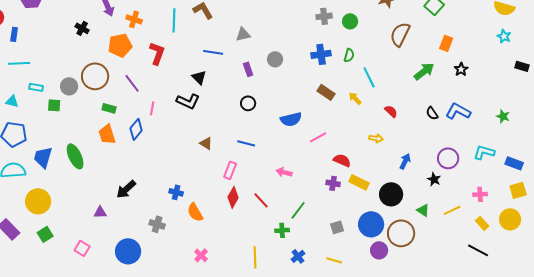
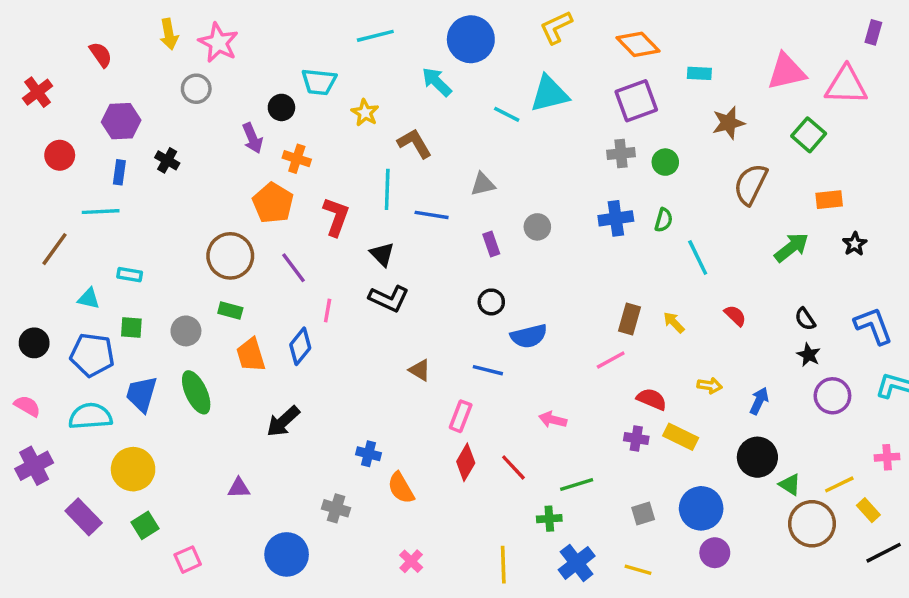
cyan line: (174, 20) -> (387, 189), moved
black cross: (82, 28) -> (167, 160), moved
blue rectangle: (14, 34) -> (119, 172), moved
orange rectangle: (446, 43) -> (829, 200), turned 63
orange pentagon: (120, 45) -> (273, 203), turned -30
cyan line: (19, 63) -> (101, 212), moved
black triangle: (199, 77) -> (382, 254), moved
gray circle: (69, 86) -> (186, 331), moved
brown rectangle: (326, 92) -> (629, 319), moved, turned 72
yellow arrow: (355, 98) -> (674, 322), moved
green square: (54, 105) -> (131, 328), moved
green rectangle: (109, 108) -> (230, 310), moved
blue L-shape: (458, 111) -> (873, 326), moved, turned 40
blue semicircle: (291, 119) -> (529, 336), moved
yellow arrow: (376, 138) -> (710, 386), moved
black star: (434, 179) -> (809, 355), moved
black arrow: (126, 189) -> (283, 421), moved
black circle: (391, 194) -> (757, 457), moved
green line: (298, 210) -> (577, 484), turned 36
yellow rectangle: (482, 223) -> (868, 510), moved
brown circle: (401, 233) -> (812, 524), moved
pink square: (82, 248) -> (188, 560), moved, turned 35
black line: (478, 250) -> (884, 553), turned -55
blue cross: (298, 256) -> (577, 563), size x1.5

